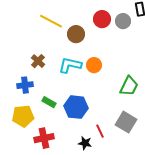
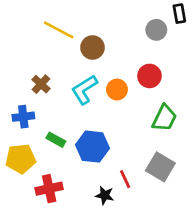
red circle: (102, 19) -> (149, 76), moved
cyan L-shape: (70, 65) -> (84, 90), turned -45

